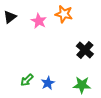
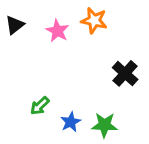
green arrow: (27, 80) -> (40, 106), moved
green star: (82, 85) -> (104, 125), moved

